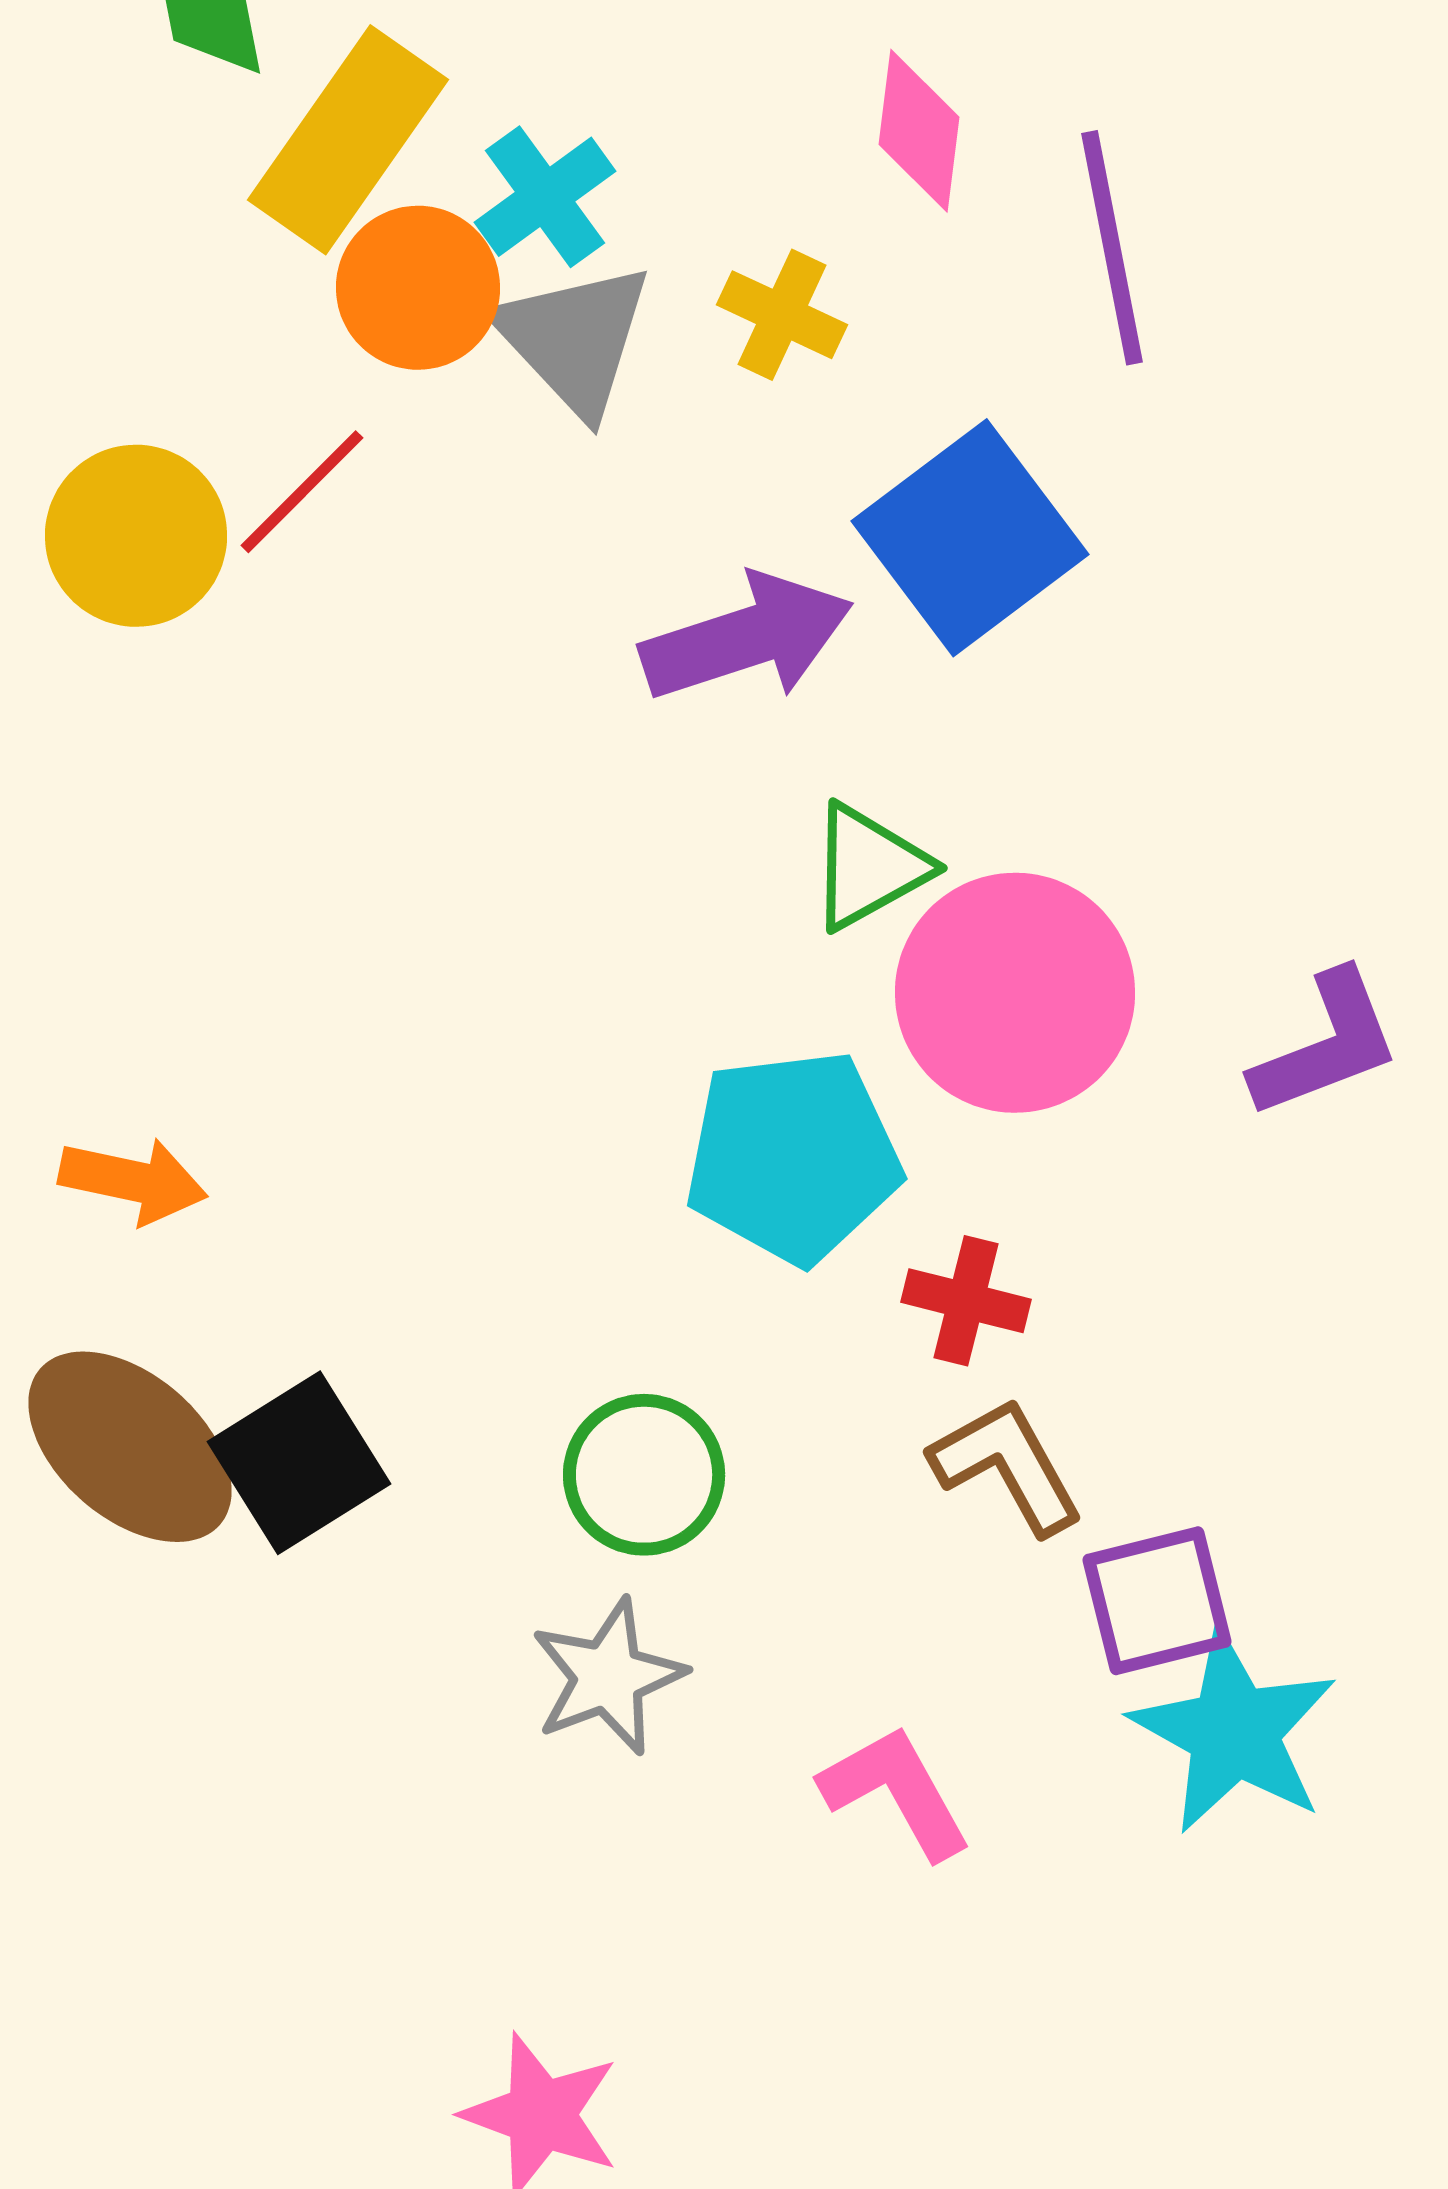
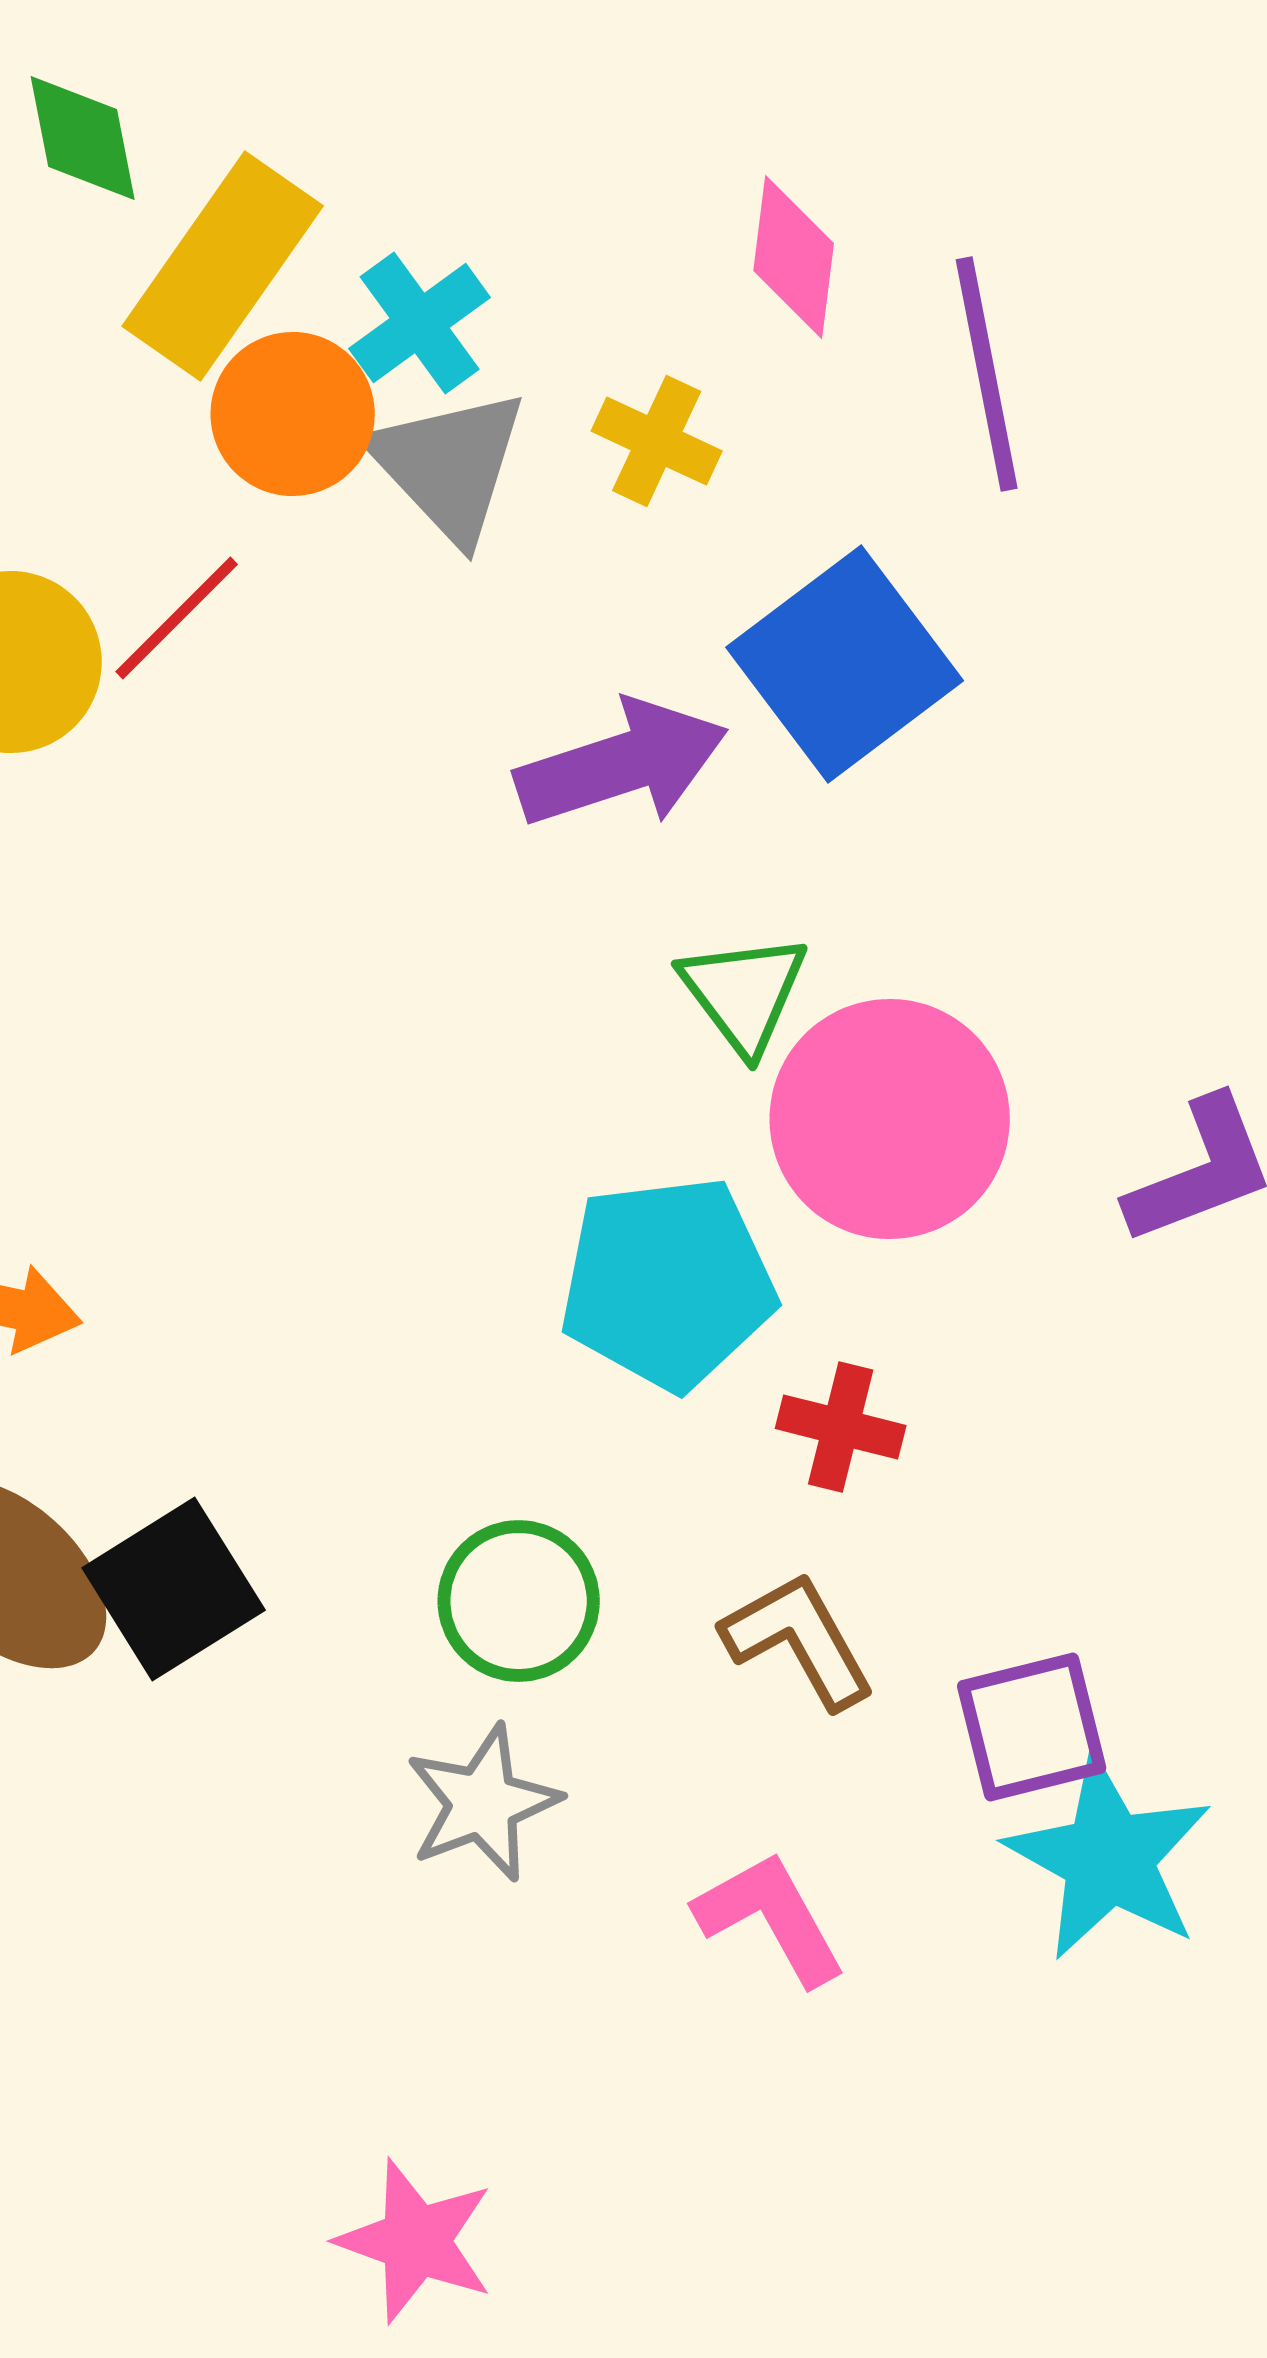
green triangle: (869, 867) -> (744, 993), turned -38
brown L-shape: (1007, 1466) -> (799, 1640), moved

